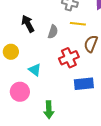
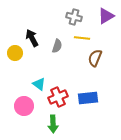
yellow circle: (11, 52) -> (15, 53), moved
red cross: (69, 58) -> (58, 97), moved

